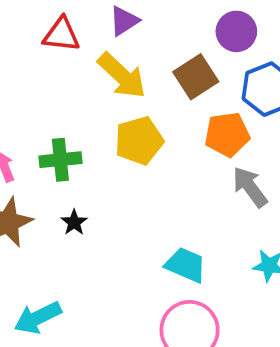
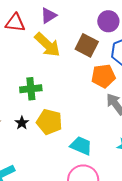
brown square: (196, 77) -> (87, 45), turned -30
yellow pentagon: (139, 141) -> (49, 122), moved, turned 30
green cross: (60, 160) -> (31, 89), moved

